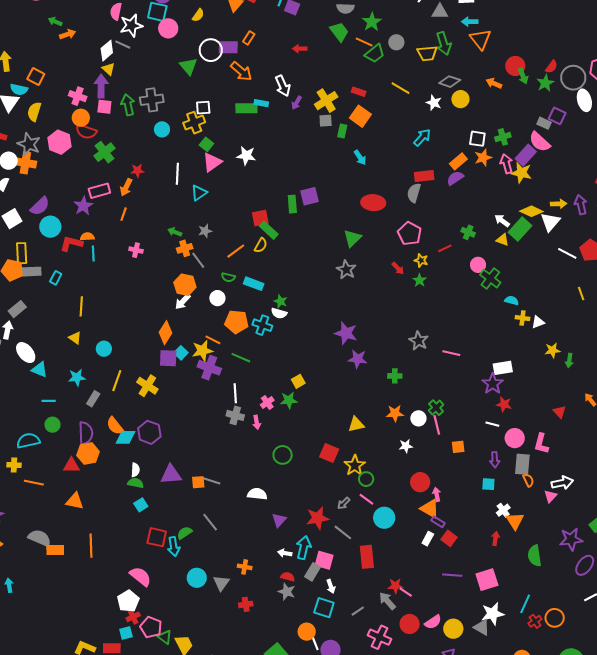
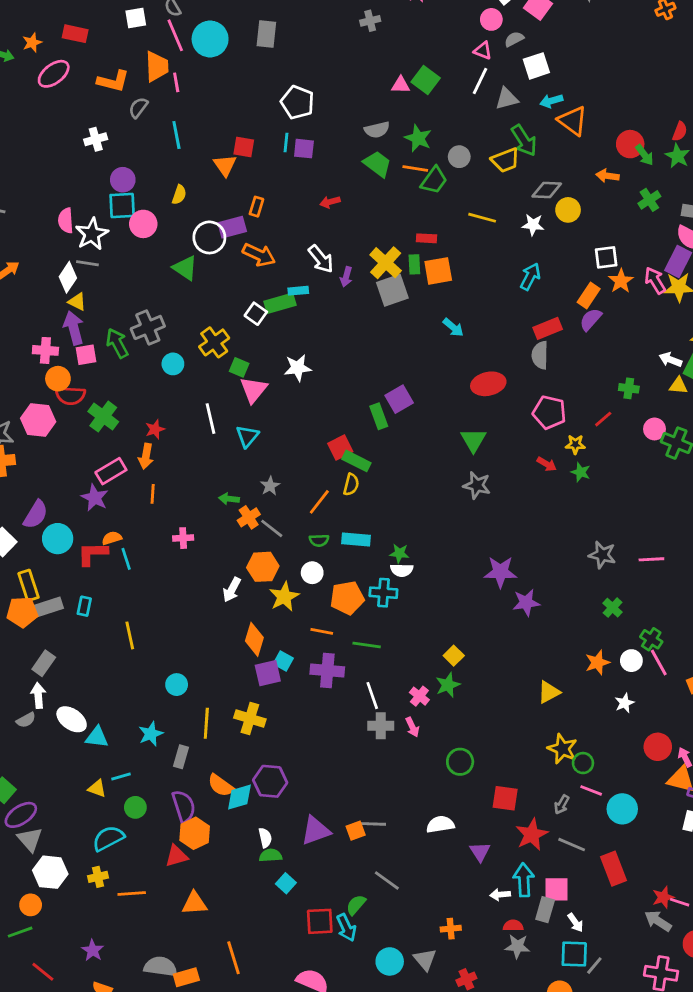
white square: (203, 108) -> (256, 314), moved, turned -35
orange square: (360, 116) -> (438, 271), turned -30
gray square: (326, 121) -> (392, 290), size x1.6
green rectangle: (342, 131) -> (414, 264), moved
green cross: (503, 137) -> (649, 200), moved
white arrow: (183, 302) -> (232, 590), moved
yellow triangle: (75, 338) -> (97, 789), moved
yellow star: (202, 351) -> (284, 597), moved
green cross: (395, 376) -> (613, 608), moved, turned -32
red square: (329, 453) -> (505, 798), moved
gray line: (358, 611) -> (594, 966), moved

